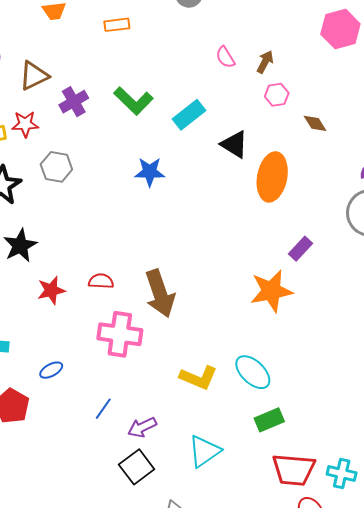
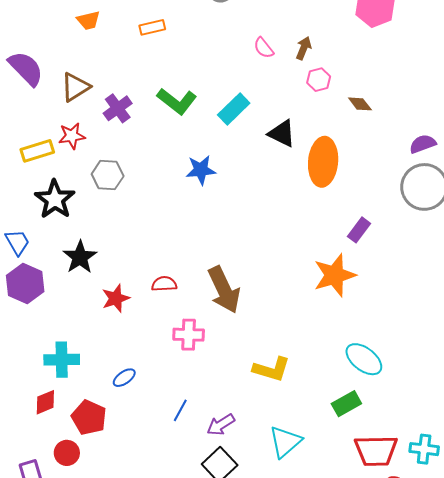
pink cross: (120, 334) -> (189, 335), size x0.7
cyan ellipse: (253, 372) -> (364, 359), moved

